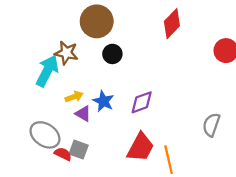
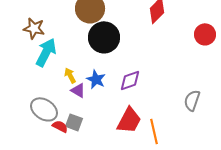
brown star: (66, 53) -> (34, 28), moved
black circle: (112, 54) -> (104, 37), size x1.8
yellow arrow: (74, 97) -> (70, 75), turned -98

